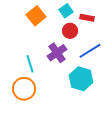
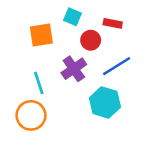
cyan square: (66, 11) -> (72, 17), moved, turned -32
orange square: (36, 16) -> (41, 35), moved, turned 30

